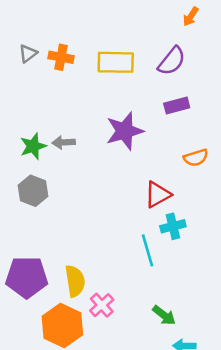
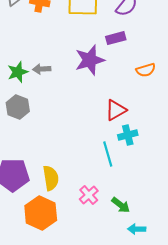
purple rectangle: (177, 106) -> (116, 38), moved
orange semicircle: (196, 158) -> (146, 70), moved
pink cross: (102, 305) -> (89, 195), moved

